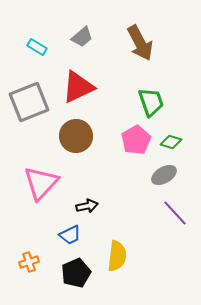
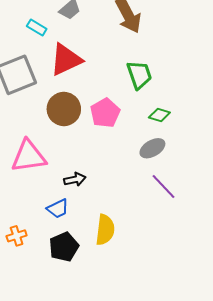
cyan rectangle: (37, 47) -> (37, 27), moved
pink pentagon: (136, 140) -> (105, 113), moved
pink triangle: (41, 183) -> (29, 156), turned 39

